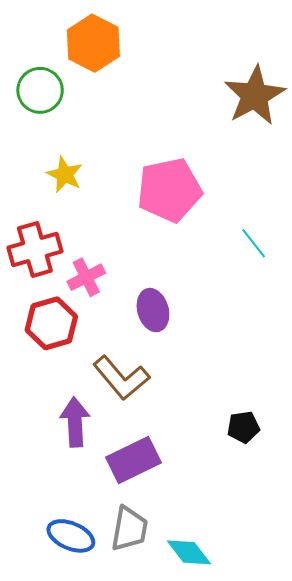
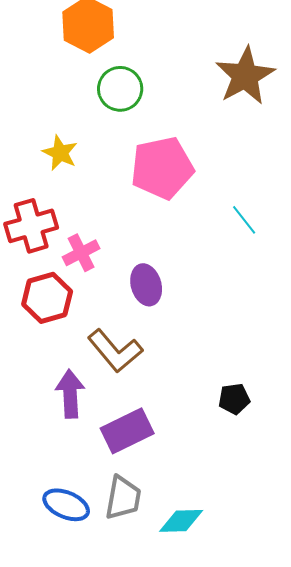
green circle: (40, 90) -> (120, 89), moved
cyan diamond: (189, 552) -> (181, 521), turned -54

